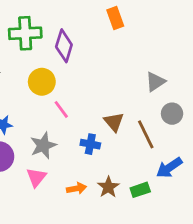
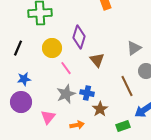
purple diamond: (64, 46) -> (79, 37), moved
brown triangle: (114, 122) -> (97, 60), moved
gray star: (43, 145) -> (66, 94), moved
brown star: (108, 187) -> (100, 109), moved

